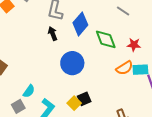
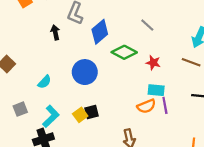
black arrow: (53, 34) -> (55, 32), moved
green diamond: (106, 39) -> (124, 52), turned -50
orange semicircle: (124, 68) -> (146, 106), moved
cyan semicircle: (29, 91) -> (44, 82), moved

